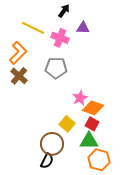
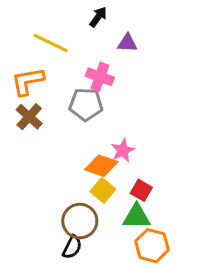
pink cross: (60, 38) -> (100, 77), moved
orange L-shape: (18, 53) -> (28, 81), turned -145
orange diamond: (93, 108) -> (101, 166), moved

